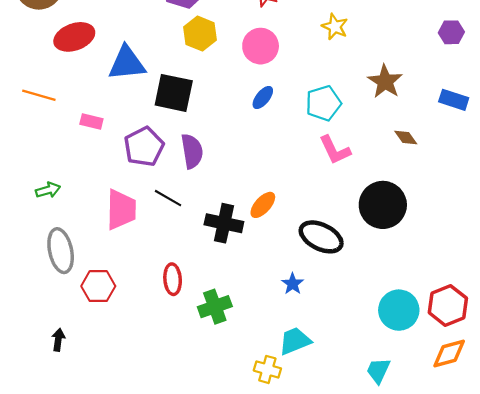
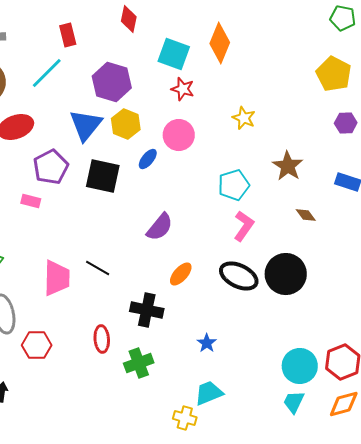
blue triangle: (127, 63) -> (86, 125), moved, turned -45
blue ellipse: (263, 98) -> (148, 159), moved
purple pentagon: (144, 147) -> (51, 167), moved
pink L-shape: (335, 150) -> (244, 226), turned -120
purple semicircle: (192, 151) -> (160, 227), moved, turned 48
black cross: (224, 223) -> (147, 310), moved
black ellipse: (321, 237) -> (239, 276), moved
cyan trapezoid: (378, 371) -> (294, 402), moved

